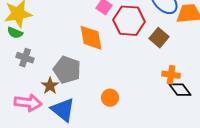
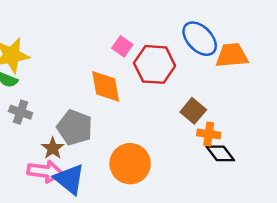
brown square: (159, 38) -> (193, 111), moved
orange circle: (110, 98) -> (130, 164), size x1.8
pink arrow: (28, 103) -> (45, 171), moved

